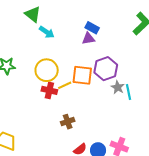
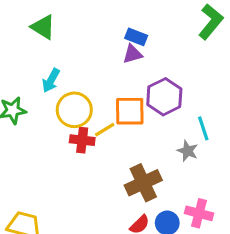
cyan arrow: (47, 32) -> (51, 80), moved, turned 91
gray star: (118, 87) -> (188, 151), moved
brown cross: (68, 122) -> (143, 183), moved, size x1.6

